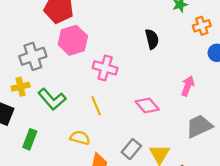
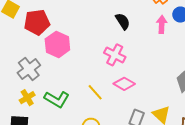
pink cross: (105, 68) -> (115, 55), moved, turned 30
pink arrow: (188, 86) -> (162, 24), moved
pink diamond: (147, 105) -> (124, 84), moved

